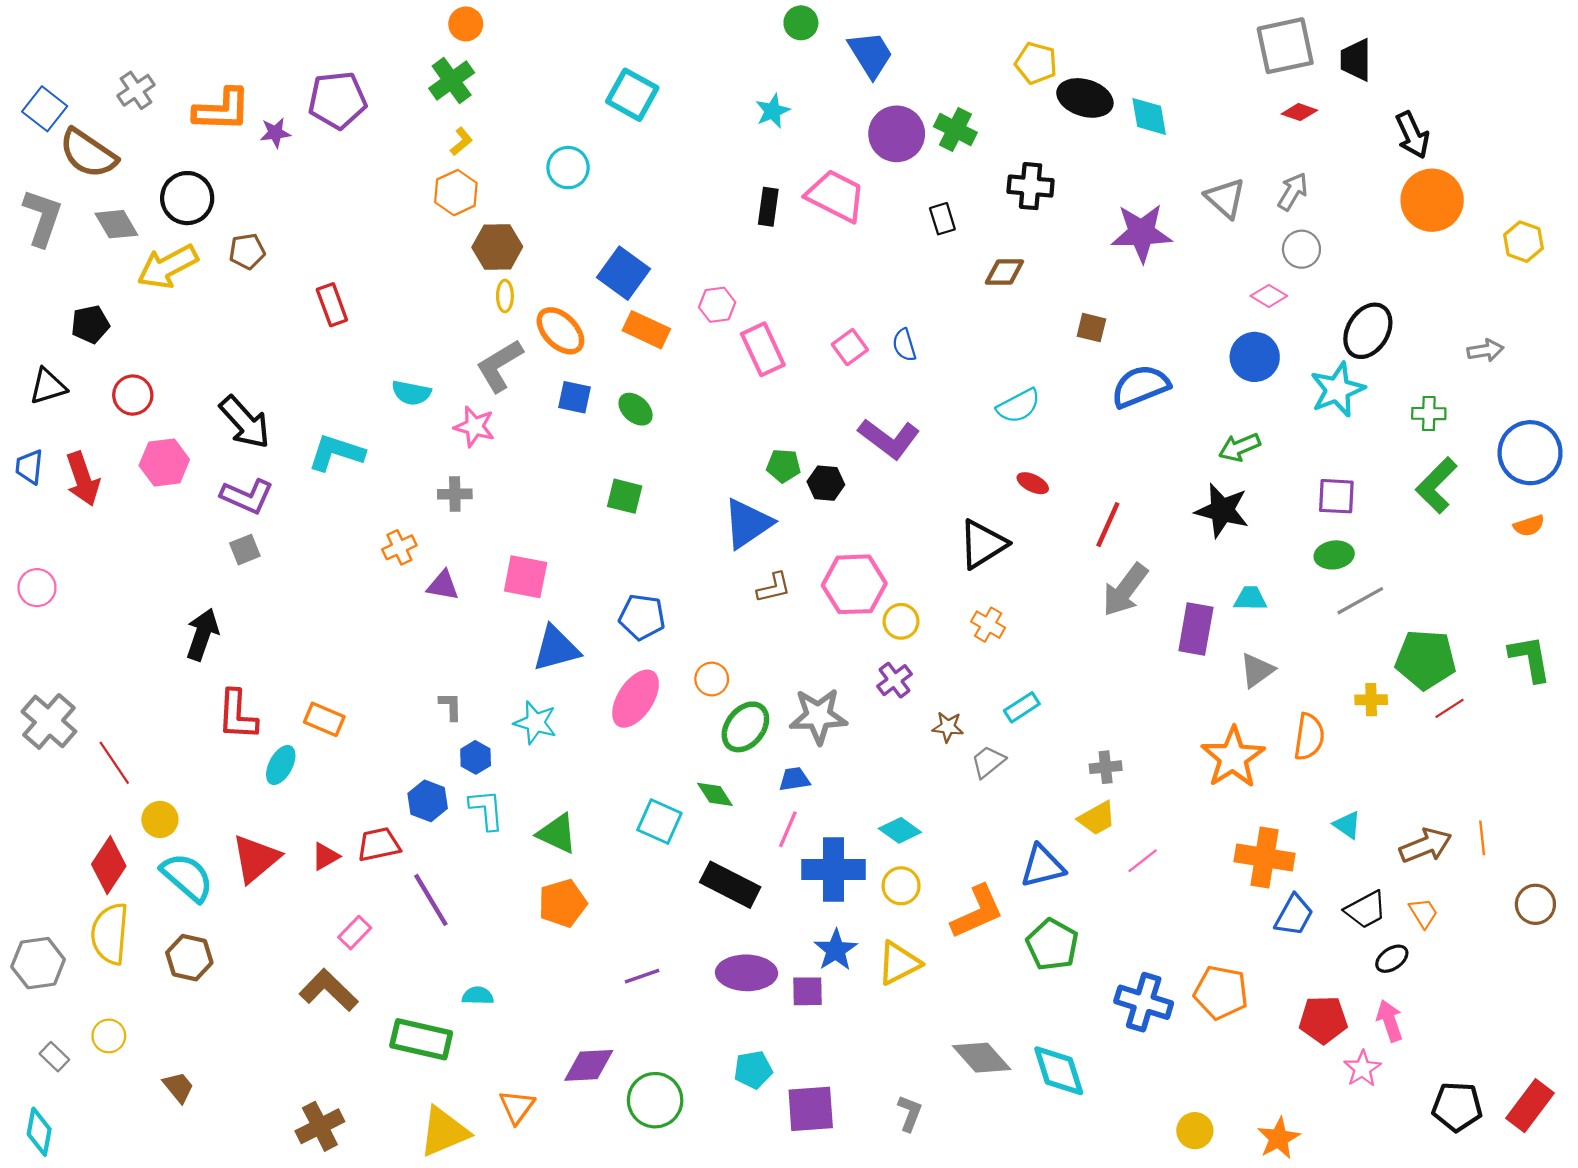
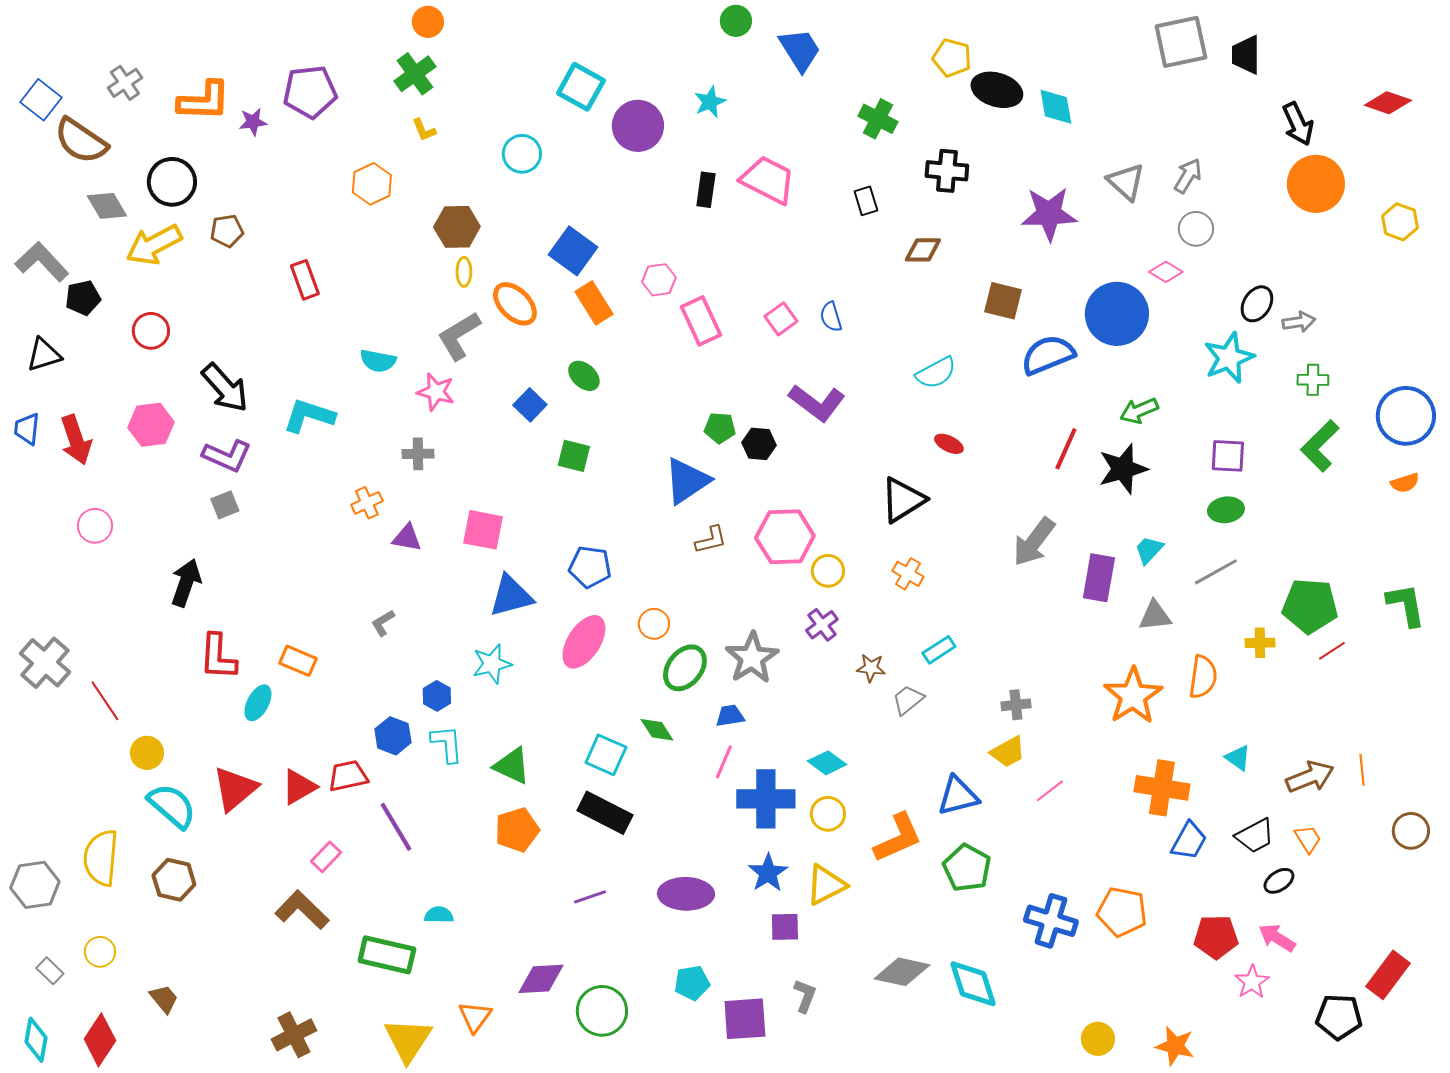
red diamond: (1299, 112) -> (1388, 103), moved, size x1.4
purple circle: (897, 134) -> (638, 126), moved
yellow L-shape: (461, 141) -> (424, 130), turned 108
orange hexagon: (456, 193) -> (372, 184), moved
gray L-shape: (42, 218) -> (42, 262), moved, turned -62
brown square: (1091, 328) -> (1003, 301), size x1.4
orange rectangle: (646, 330) -> (594, 303), turned 33
black ellipse: (1368, 331) -> (1257, 304), size x0.7
gray arrow: (1485, 350) -> (1299, 322), moved
blue circle: (1255, 357) -> (1117, 314), moved, size x1.4
red circle: (133, 395) -> (151, 331), moved
blue square: (575, 397) -> (530, 405), moved, turned 32
black star: (1222, 510) -> (1123, 469), turned -30
red line: (1108, 525) -> (1066, 449), moved
pink circle: (37, 588) -> (95, 526), moved
cyan trapezoid: (1250, 599) -> (1149, 550), turned -48
gray line: (1360, 601) -> (1216, 572), moved
gray triangle: (1257, 670) -> (1155, 616), turned 30
gray L-shape: (451, 706) -> (383, 623), moved, turned -120
gray star: (818, 716) -> (752, 658), turned -30
cyan star: (535, 723) -> (492, 664), turned -30
red triangle: (325, 856) -> (299, 787), size x1.4
red diamond: (109, 865) -> (100, 1040), moved
black rectangle: (730, 885) -> (605, 813), moved
purple square: (807, 991) -> (785, 927), moved
pink arrow: (1390, 1021) -> (1277, 938), turned -39
gray diamond: (982, 1058) -> (902, 972), turned -36
red rectangle: (1530, 1106) -> (1388, 975), moved
gray L-shape: (910, 1113) -> (805, 996), moved
yellow triangle: (444, 1132) -> (408, 1040), turned -34
orange star: (1279, 1138) -> (1175, 1046), turned -30

